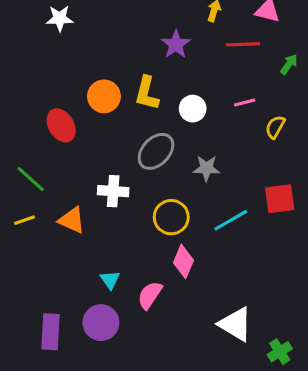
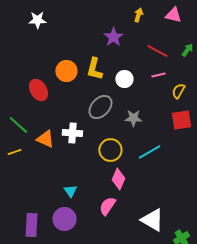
red line: (243, 44) -> (157, 51), moved, turned 30
red square: (280, 199) -> (181, 120), moved
orange triangle: (72, 220) -> (45, 139), moved
pink semicircle: (150, 295) -> (107, 206), moved

